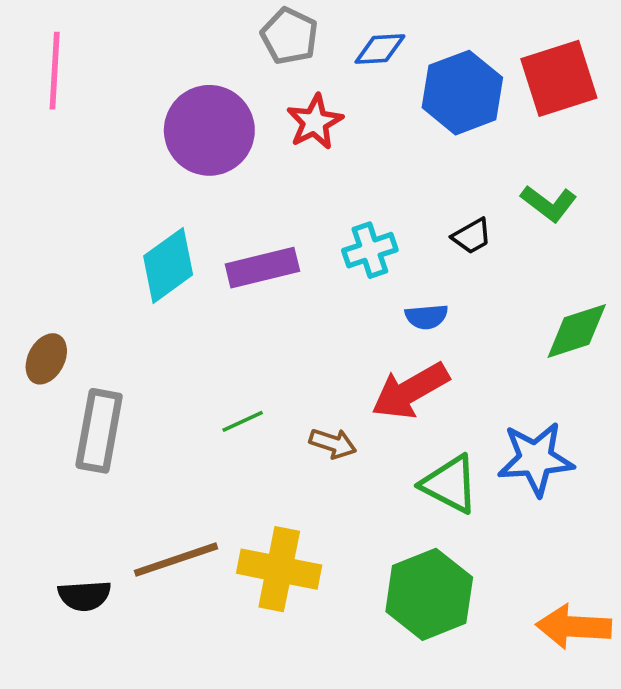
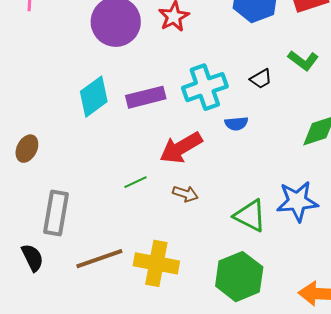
cyan cross: (370, 250) -> (205, 87), size x1.5
red arrow: (410, 391) -> (181, 148), moved
gray rectangle: (99, 431) -> (56, 213), moved
black semicircle: (84, 596) -> (32, 258), moved, turned -112

